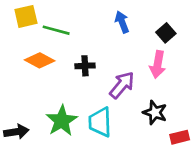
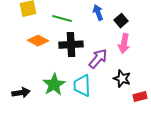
green line: (56, 30) -> (62, 19), moved
black square: (166, 33) -> (121, 21), moved
black cross: (85, 66) -> (71, 45), size x1.6

